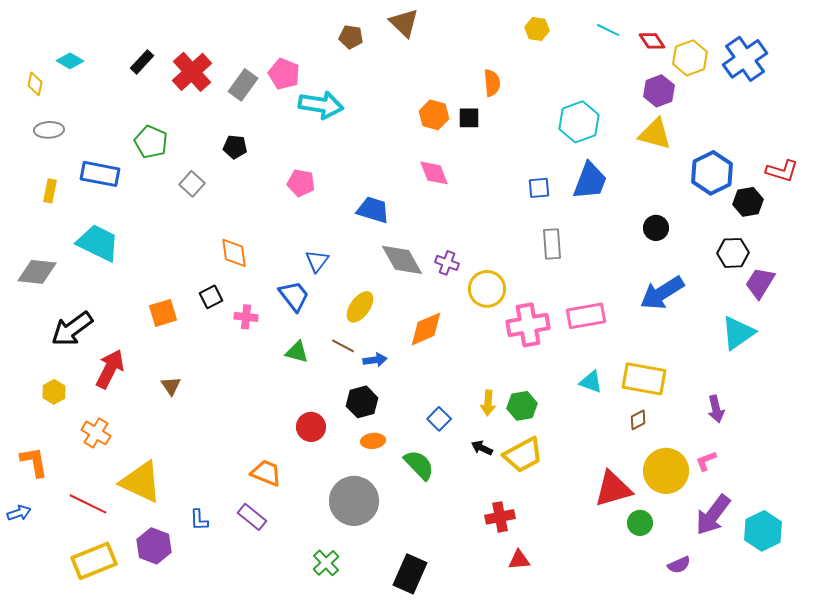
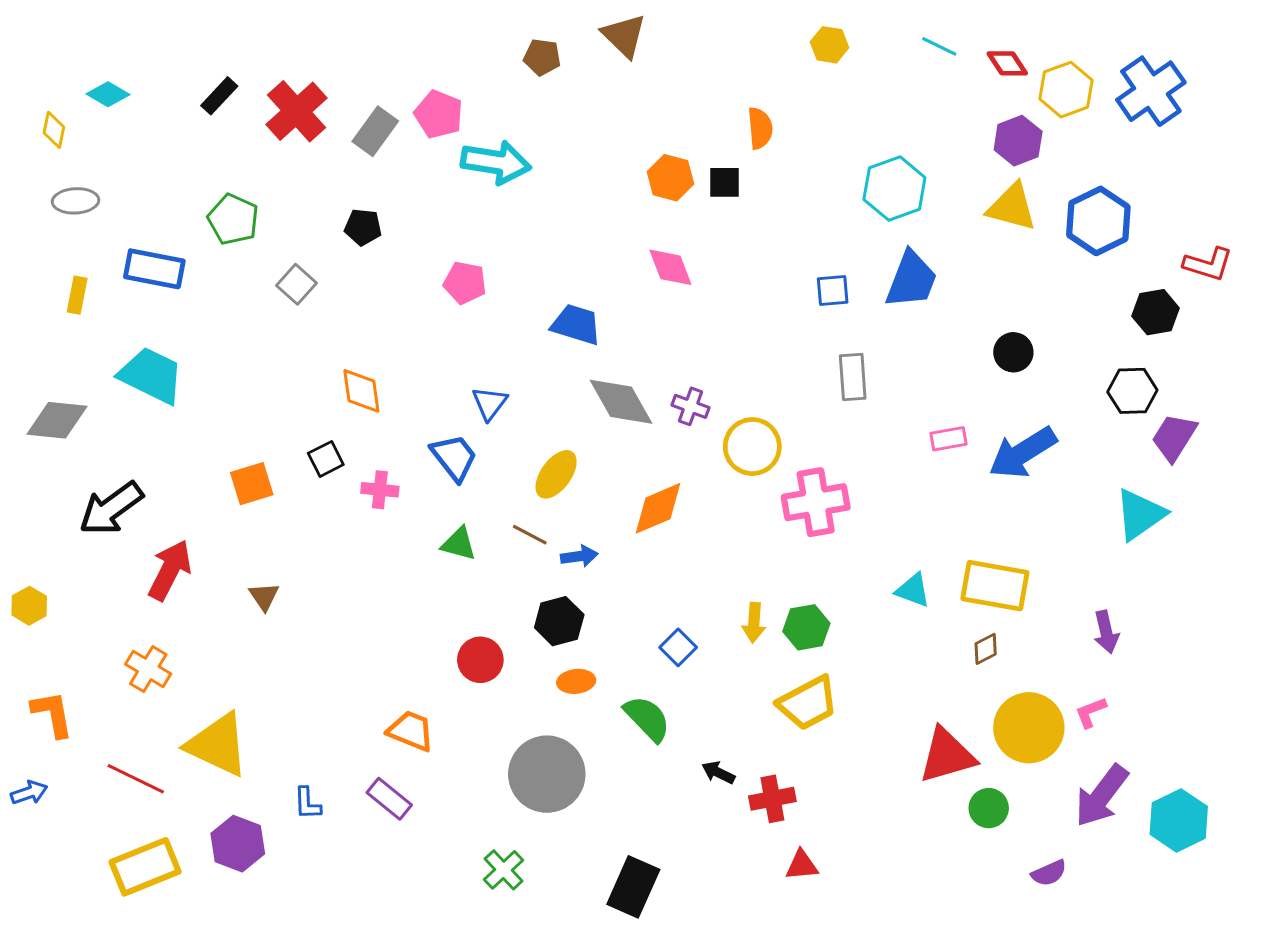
blue hexagon: (712, 173) -> (1098, 221), moved
pink rectangle: (586, 316) -> (949, 439), moved, size x0.6
yellow hexagon: (54, 392) -> (29, 606), moved
black arrow: (482, 448) -> (718, 773), moved

